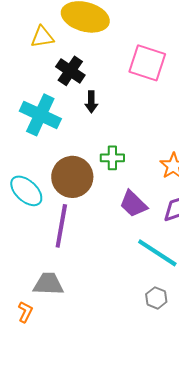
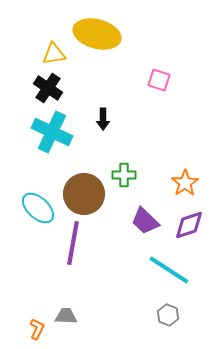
pink square: (147, 63) -> (159, 80), size x0.6
black cross: (70, 71) -> (48, 88), moved
gray trapezoid: (48, 284) -> (66, 316), moved, size x0.7

